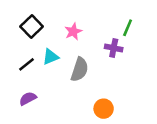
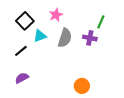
pink star: (73, 32) -> (56, 15), moved
cyan triangle: (51, 57) -> (40, 36), moved
gray semicircle: (80, 69) -> (65, 38), moved

